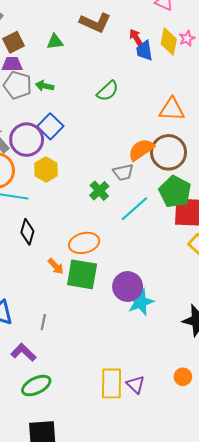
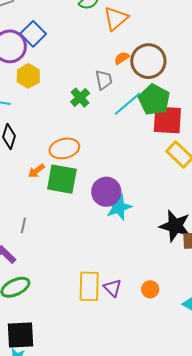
orange triangle: (172, 109) -> (116, 18), moved, turned -44
orange semicircle: (141, 150) -> (122, 58), size x0.6
gray trapezoid: (123, 172) -> (104, 80), turned -90
cyan line: (134, 209) -> (127, 104), moved
orange arrow: (56, 266) -> (36, 171), turned 96
orange circle: (183, 377) -> (150, 289), moved

